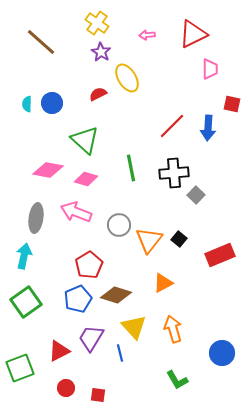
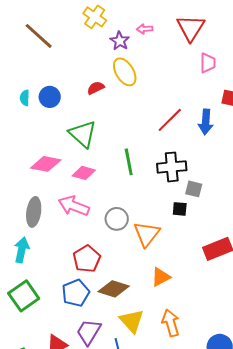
red triangle: (193, 34) -> (191, 28), turned -32
purple star: (101, 52) -> (120, 41), moved
gray square: (196, 195) -> (194, 189), turned -30
black square: (179, 239) -> (180, 209), moved, turned -35

